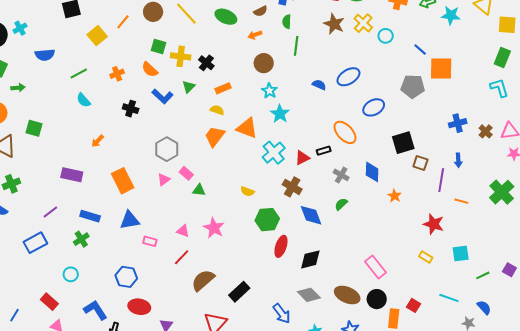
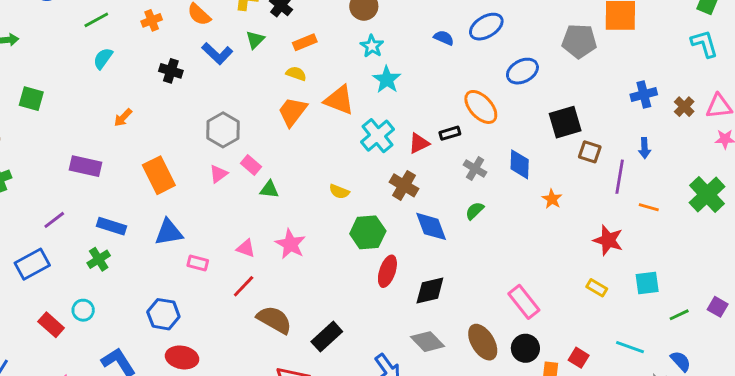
cyan semicircle: (83, 100) -> (103, 58), turned 77
brown semicircle: (203, 280) -> (274, 320), turned 70
brown ellipse: (347, 295) -> (483, 342), turned 35
red rectangle: (49, 302) -> (51, 325), moved

